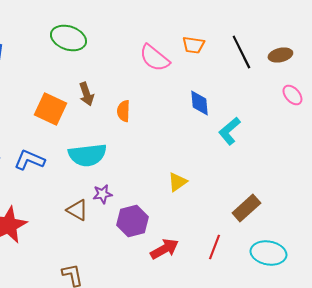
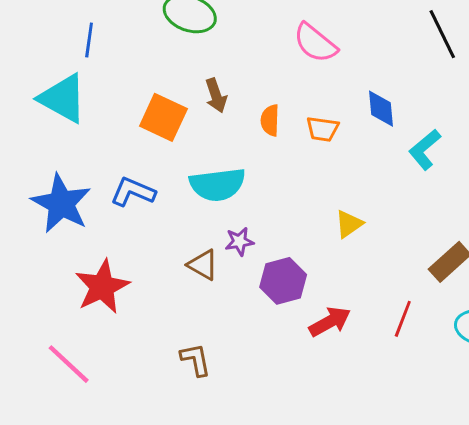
orange trapezoid: (193, 45) -> (323, 129), moved

